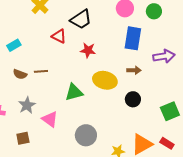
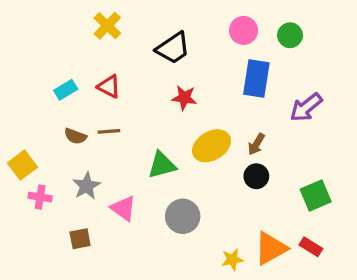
red triangle: (59, 36) -> (109, 87), moved
purple arrow: (164, 56) -> (306, 107), turned 150
brown arrow: (134, 70) -> (256, 144), moved, turned 120
yellow ellipse: (105, 80) -> (211, 146), turned -45
gray circle: (86, 135) -> (183, 216), moved

